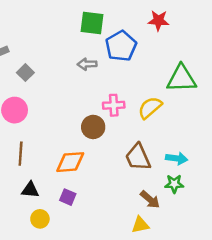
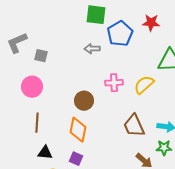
red star: (158, 21) -> (151, 23), moved
gray square: (25, 73) -> (41, 56), turned -32
brown circle: (93, 127) -> (84, 101), moved
orange diamond: (70, 162) -> (78, 130), turned -75

